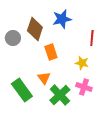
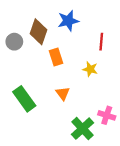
orange triangle: (44, 78) -> (63, 93), moved
pink cross: (84, 87) -> (107, 115), moved
green cross: (60, 95) -> (82, 129), moved

